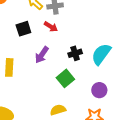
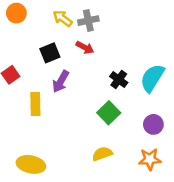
black cross: (75, 53) -> (119, 80), turned -32
purple arrow: (42, 55) -> (61, 82), moved

